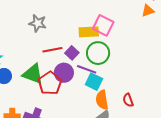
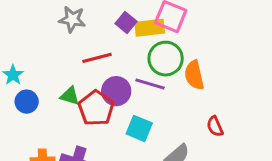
purple square: (72, 53) -> (126, 23), moved
green triangle: (33, 74) -> (70, 96), size x0.6
cyan square: (94, 82) -> (139, 128), moved
orange semicircle: (102, 100) -> (194, 75), moved

